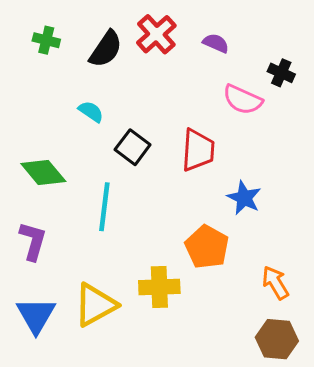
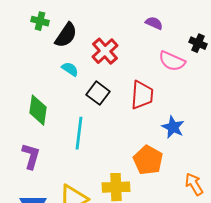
red cross: (156, 34) -> (105, 51), moved
black semicircle: (106, 49) -> (66, 35), moved
green diamond: (43, 173) -> (38, 110), turned 48

